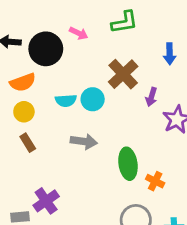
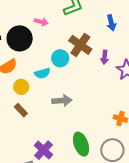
cyan circle: (93, 99) -> (60, 58), moved
yellow circle: (24, 112) -> (21, 87), moved
green ellipse: (128, 164) -> (81, 144), moved

